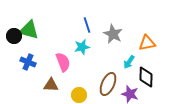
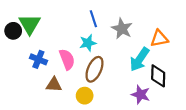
green triangle: (29, 30) -> (30, 24), turned 45
blue cross: (28, 62) -> (38, 59), moved
cyan arrow: (129, 62) -> (140, 59), size x1.6
brown ellipse: (108, 84) -> (94, 69), moved

